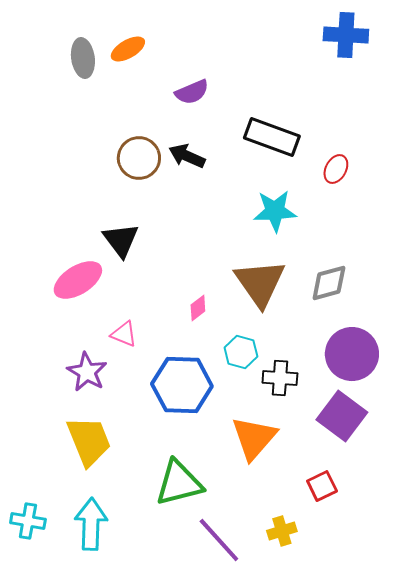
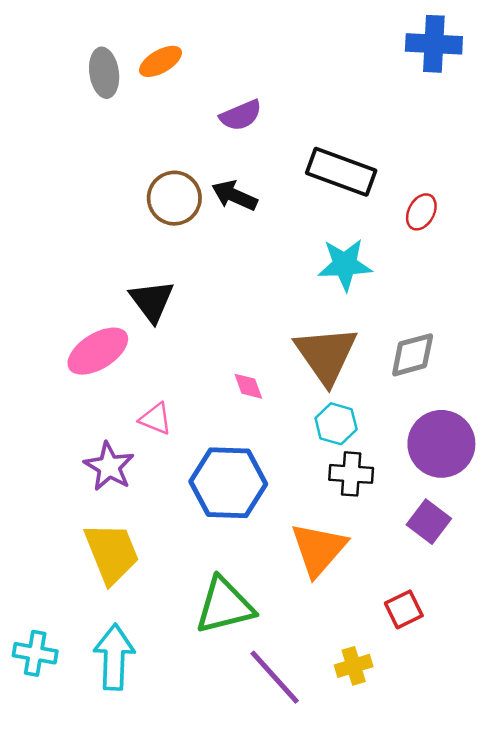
pink diamond: (198, 308) -> (248, 386), turned -72
cyan hexagon: (241, 352) -> (336, 424), moved
purple square: (342, 416) -> (429, 522), size x0.7

